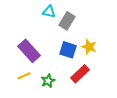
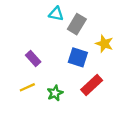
yellow star: (89, 47) -> (104, 44), moved
purple rectangle: (29, 51) -> (33, 59), size x0.6

